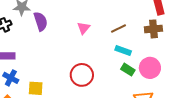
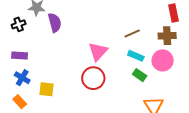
pink triangle: (83, 28) -> (98, 51), moved, size x1.5
pink circle: (150, 68) -> (163, 60), moved

